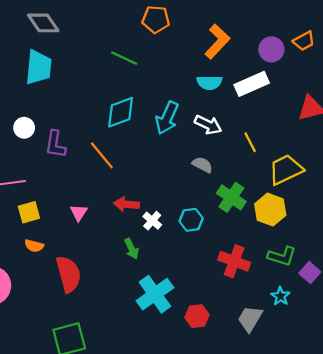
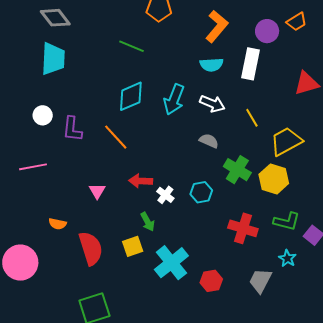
white rectangle: (252, 84) -> (251, 64), turned -52
yellow square: (29, 212) -> (133, 246), moved

